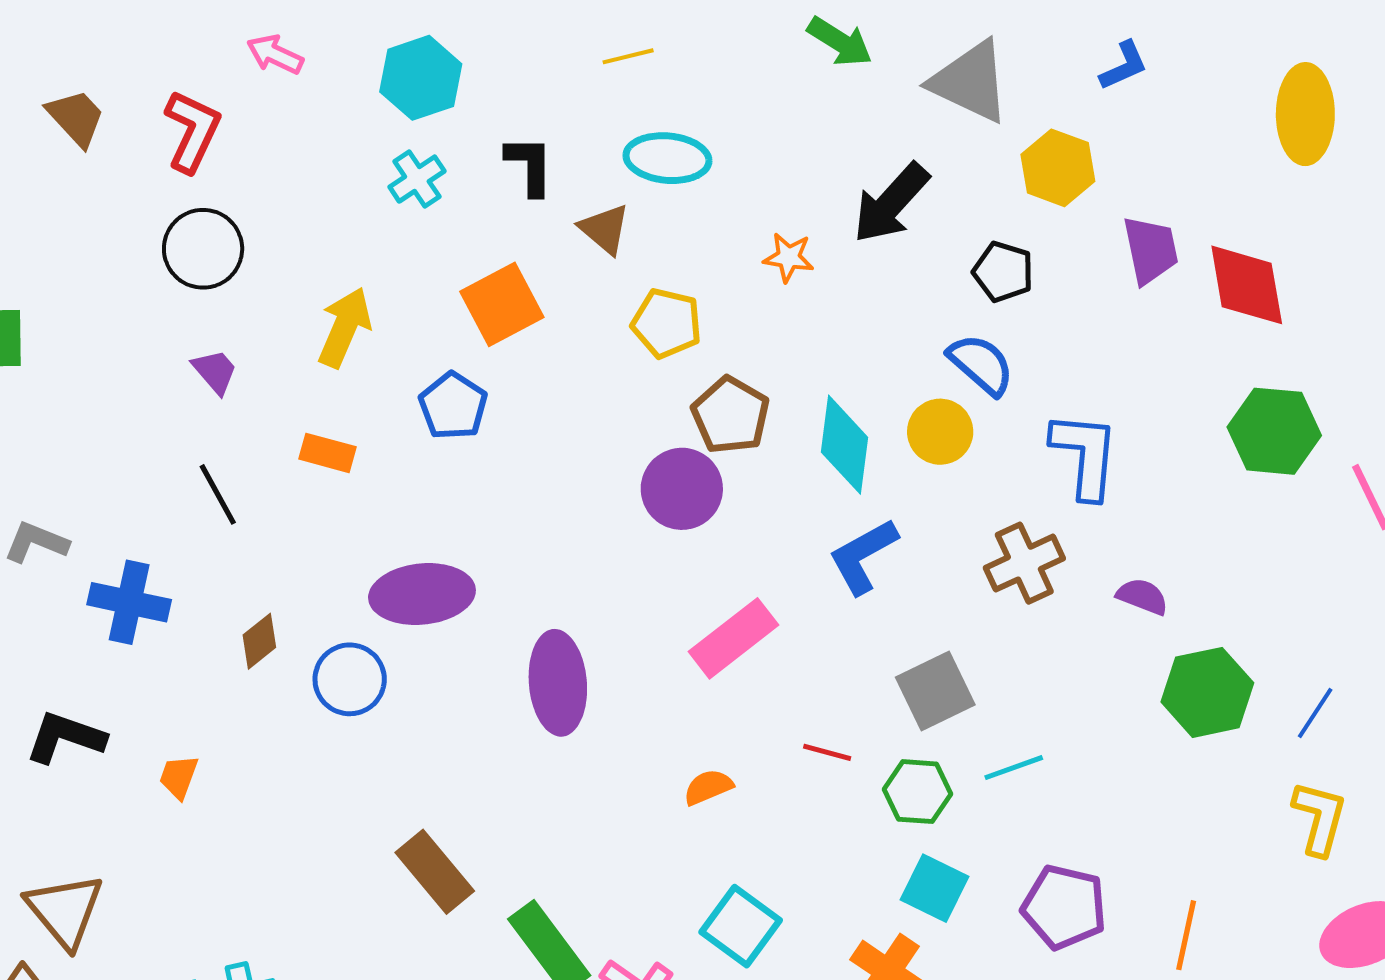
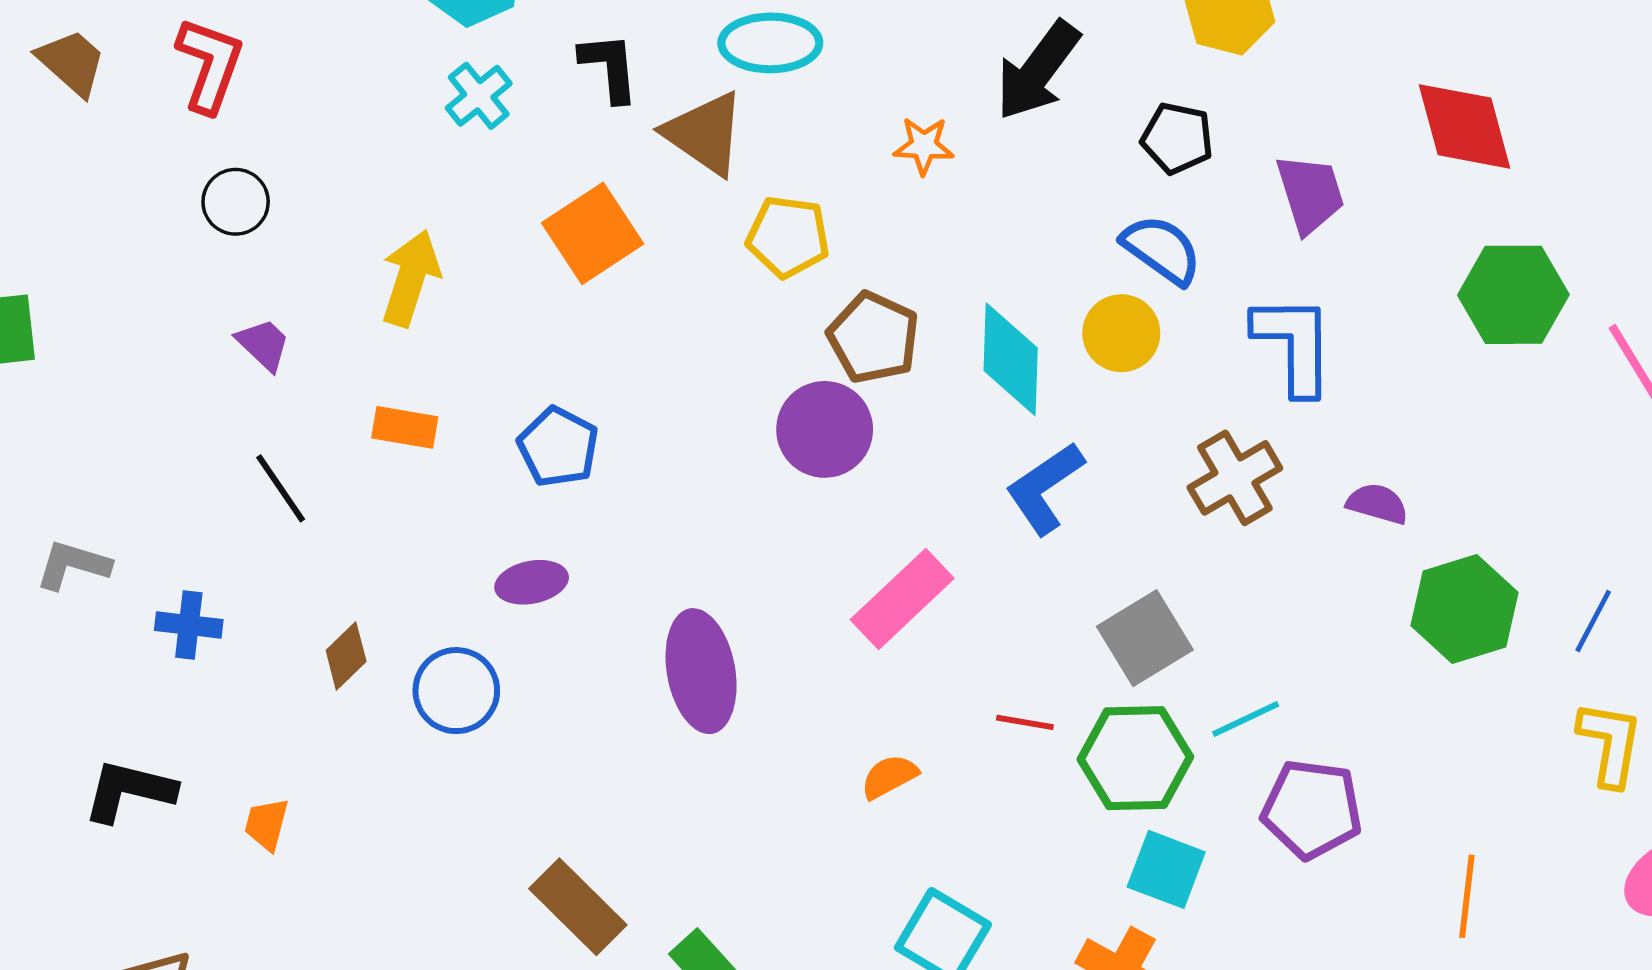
brown triangle: (605, 229) -> (705, 133), size x1.4
black circle: (203, 249) -> (236, 202), size x0.7
purple trapezoid: (1151, 250) -> (1310, 194), moved
blue pentagon: (453, 406) -> (558, 447), moved
purple ellipse: (422, 594) -> (532, 582), size x0.6
blue cross: (129, 602) -> (189, 625), size x0.7
green hexagon: (917, 792) -> (1135, 758), size x1.4
purple pentagon: (1064, 907) -> (1312, 809), moved

